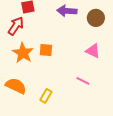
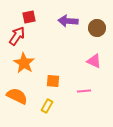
orange square: (46, 50) -> (53, 81), moved
pink line: (83, 81) -> (84, 91), turned -32

